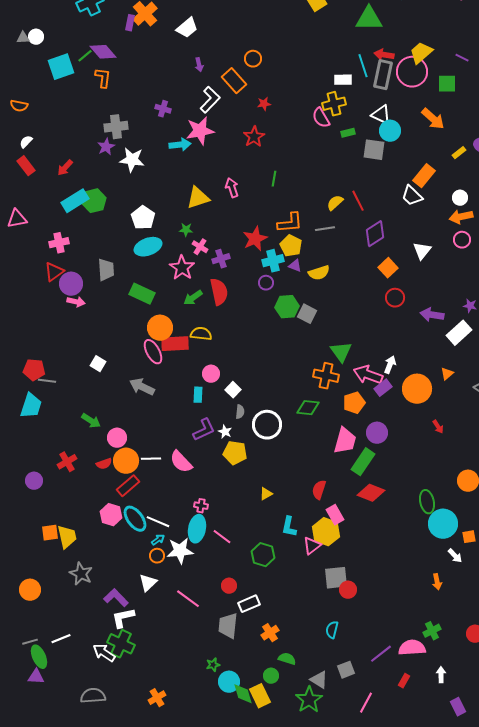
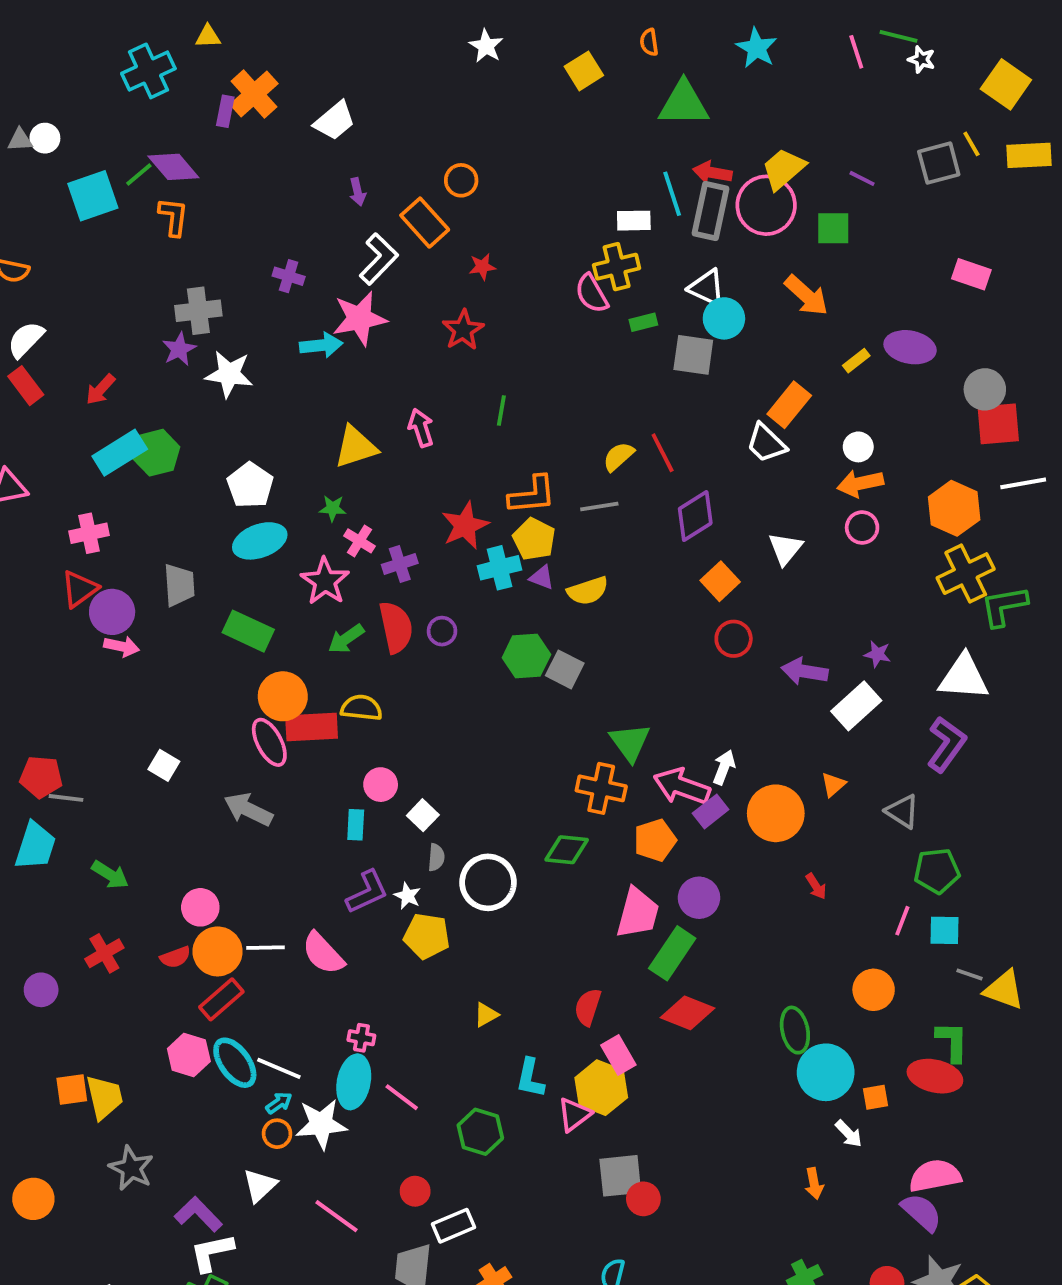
white semicircle: (26, 142) -> (26, 340), size x1.5
purple circle: (266, 283) -> (442, 631), moved
green arrow: (91, 421) -> (110, 875), moved

